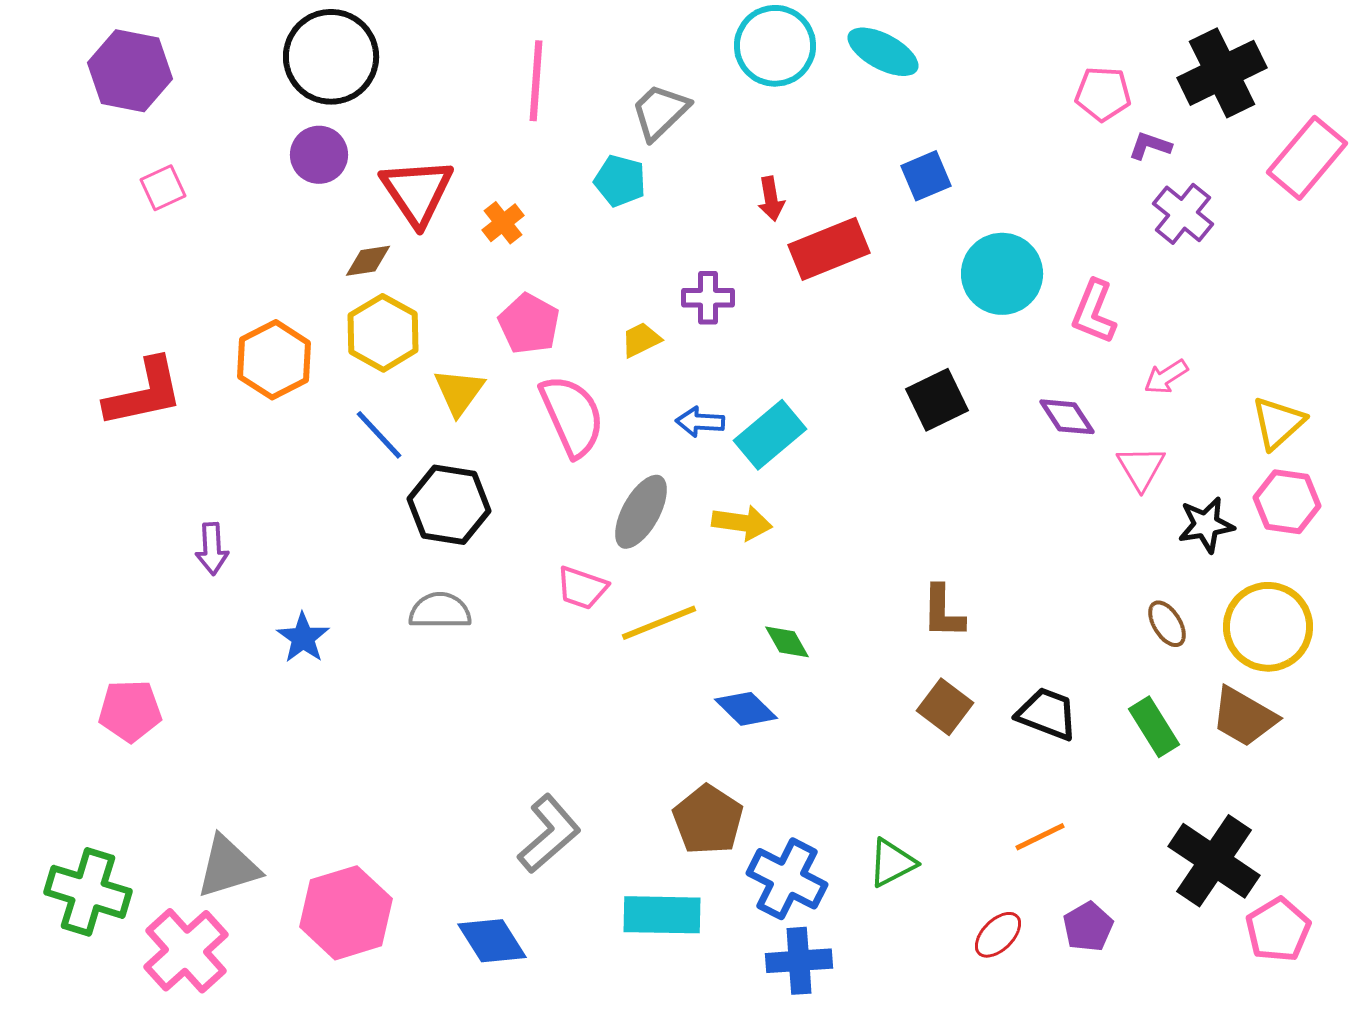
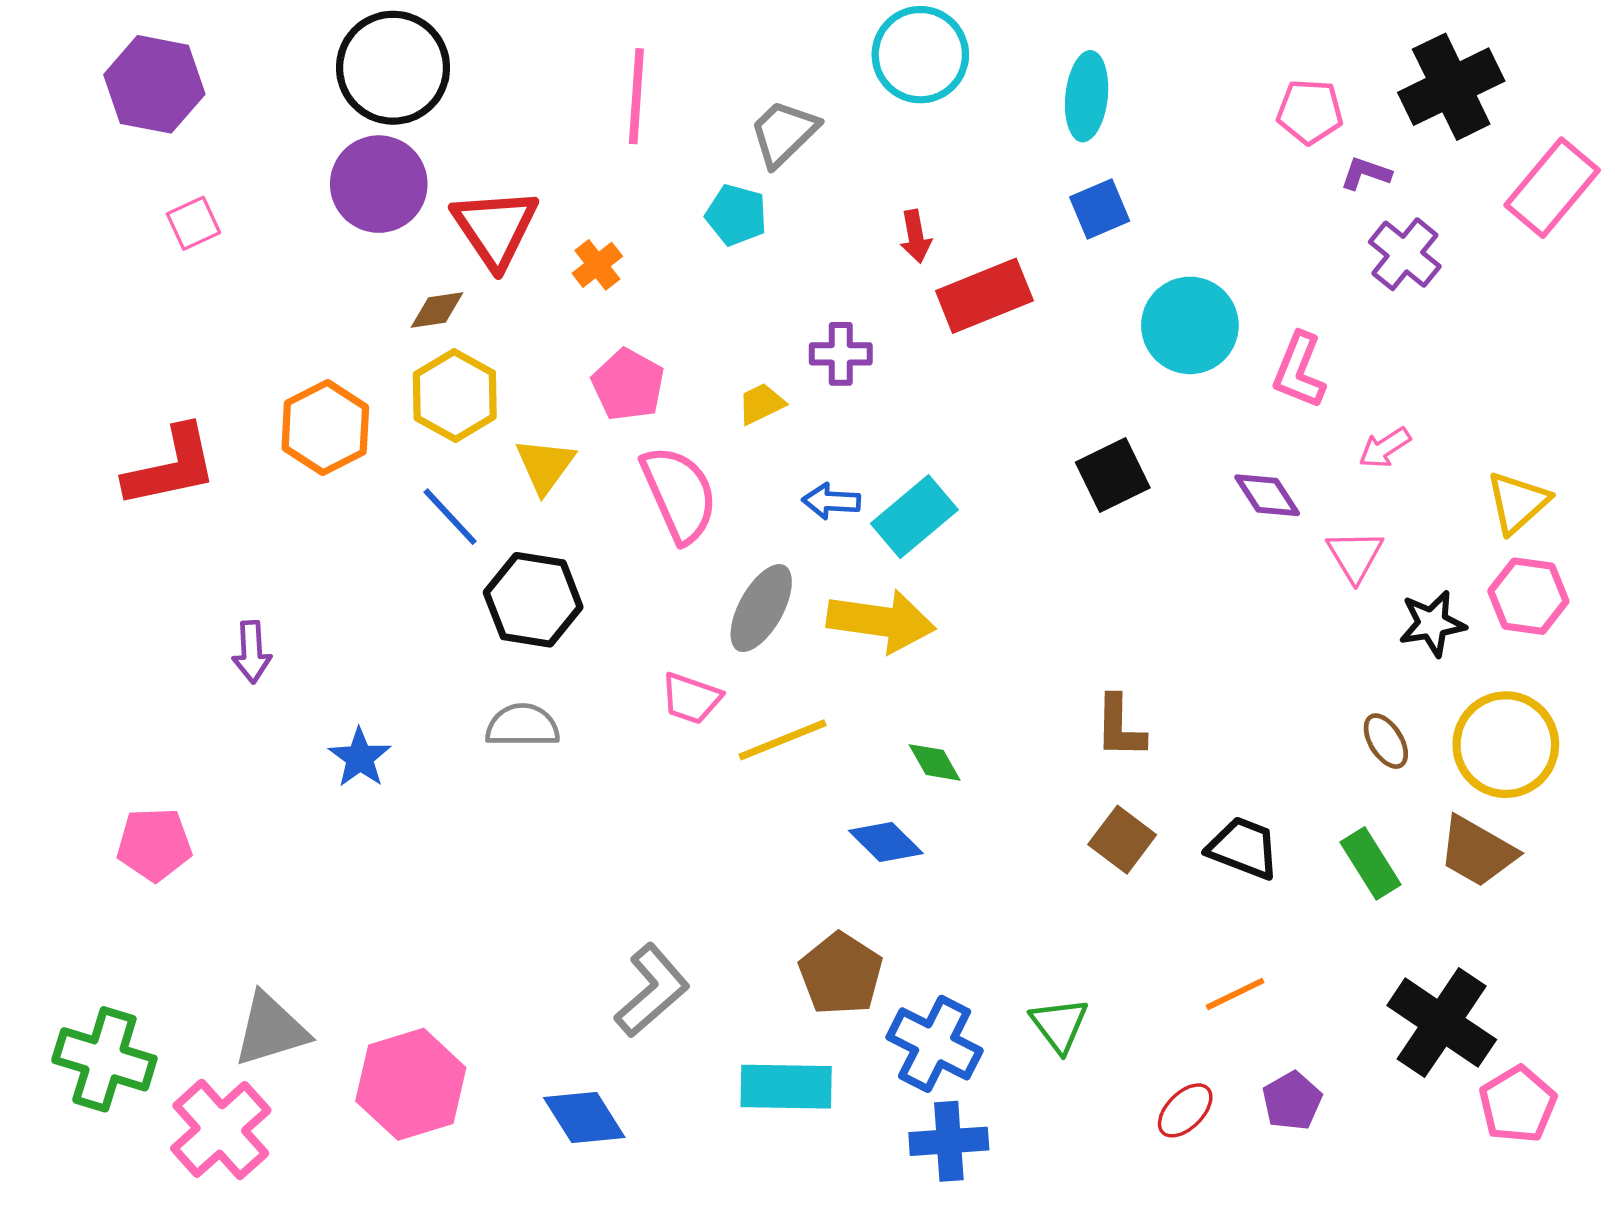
cyan ellipse: (883, 52) -> (1087, 96), moved, turned 68
purple circle: (319, 155) -> (379, 184), size x1.4
yellow arrow: (742, 523) -> (881, 621), size x1.5
green triangle: (892, 863) -> (1059, 1025), turned -40

